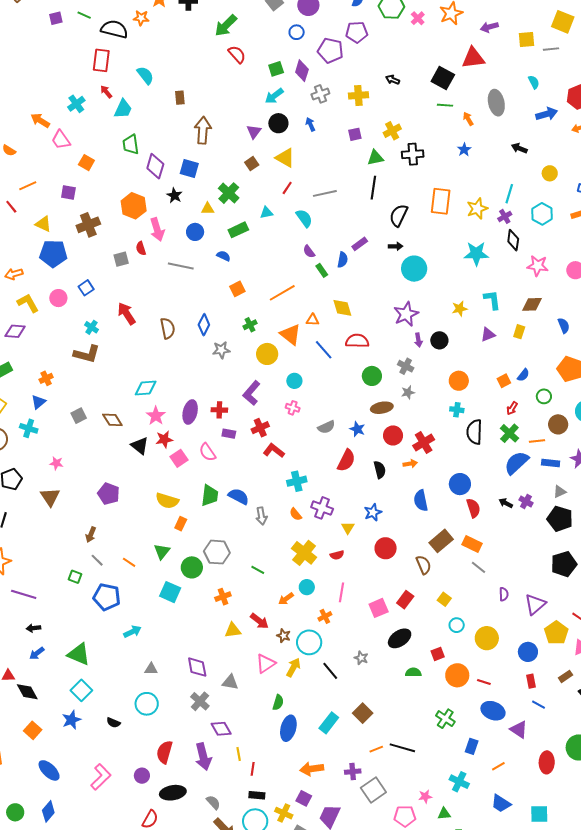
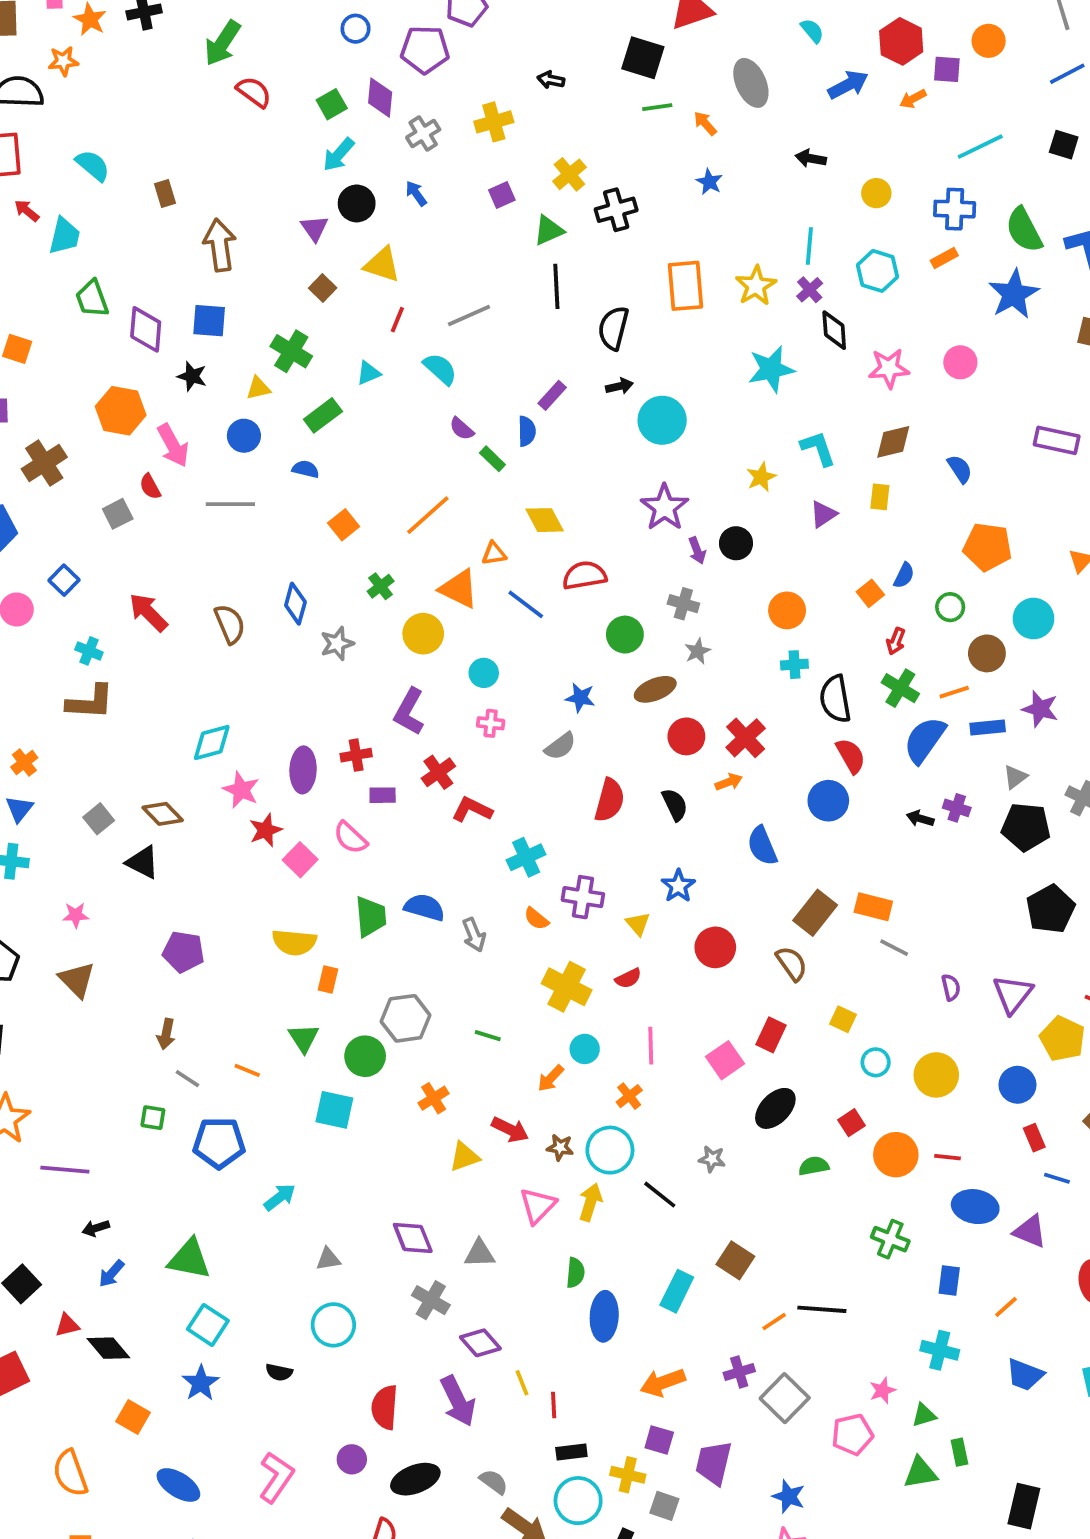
blue star: (357, 429) -> (580, 698), moved
black triangle: (140, 446) -> (143, 862), moved
red semicircle: (473, 508) -> (851, 756), moved

